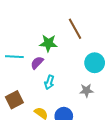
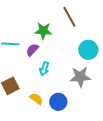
gray star: (86, 91) -> (80, 77), size x1.5

